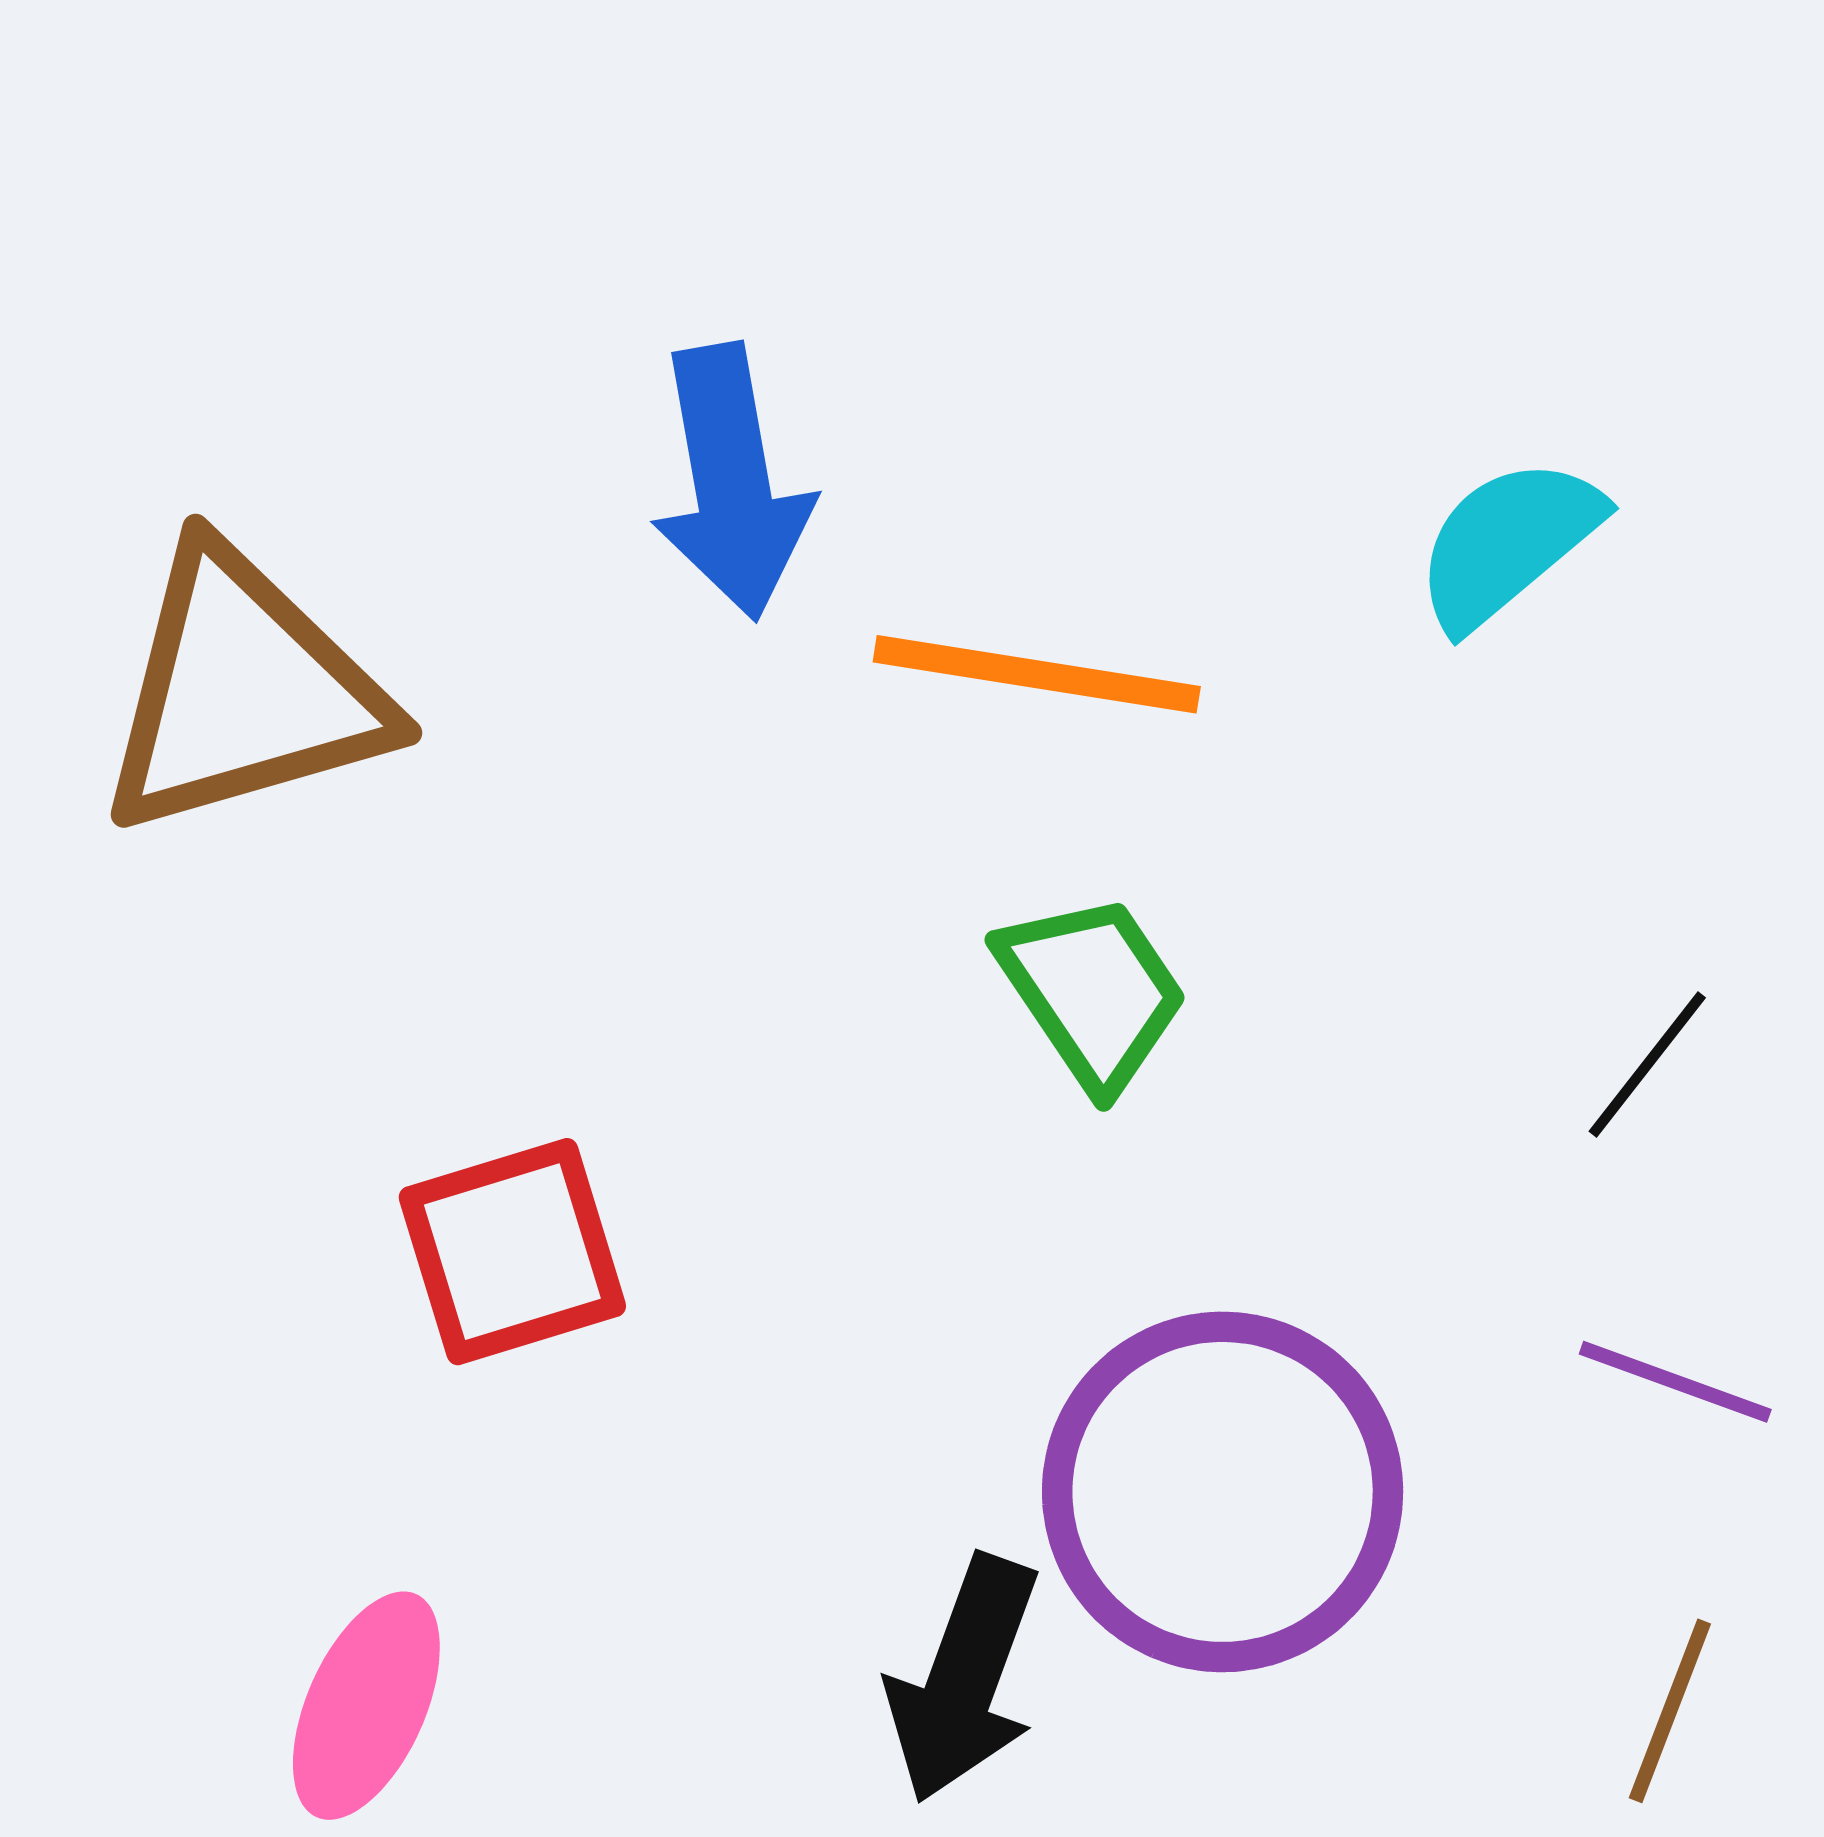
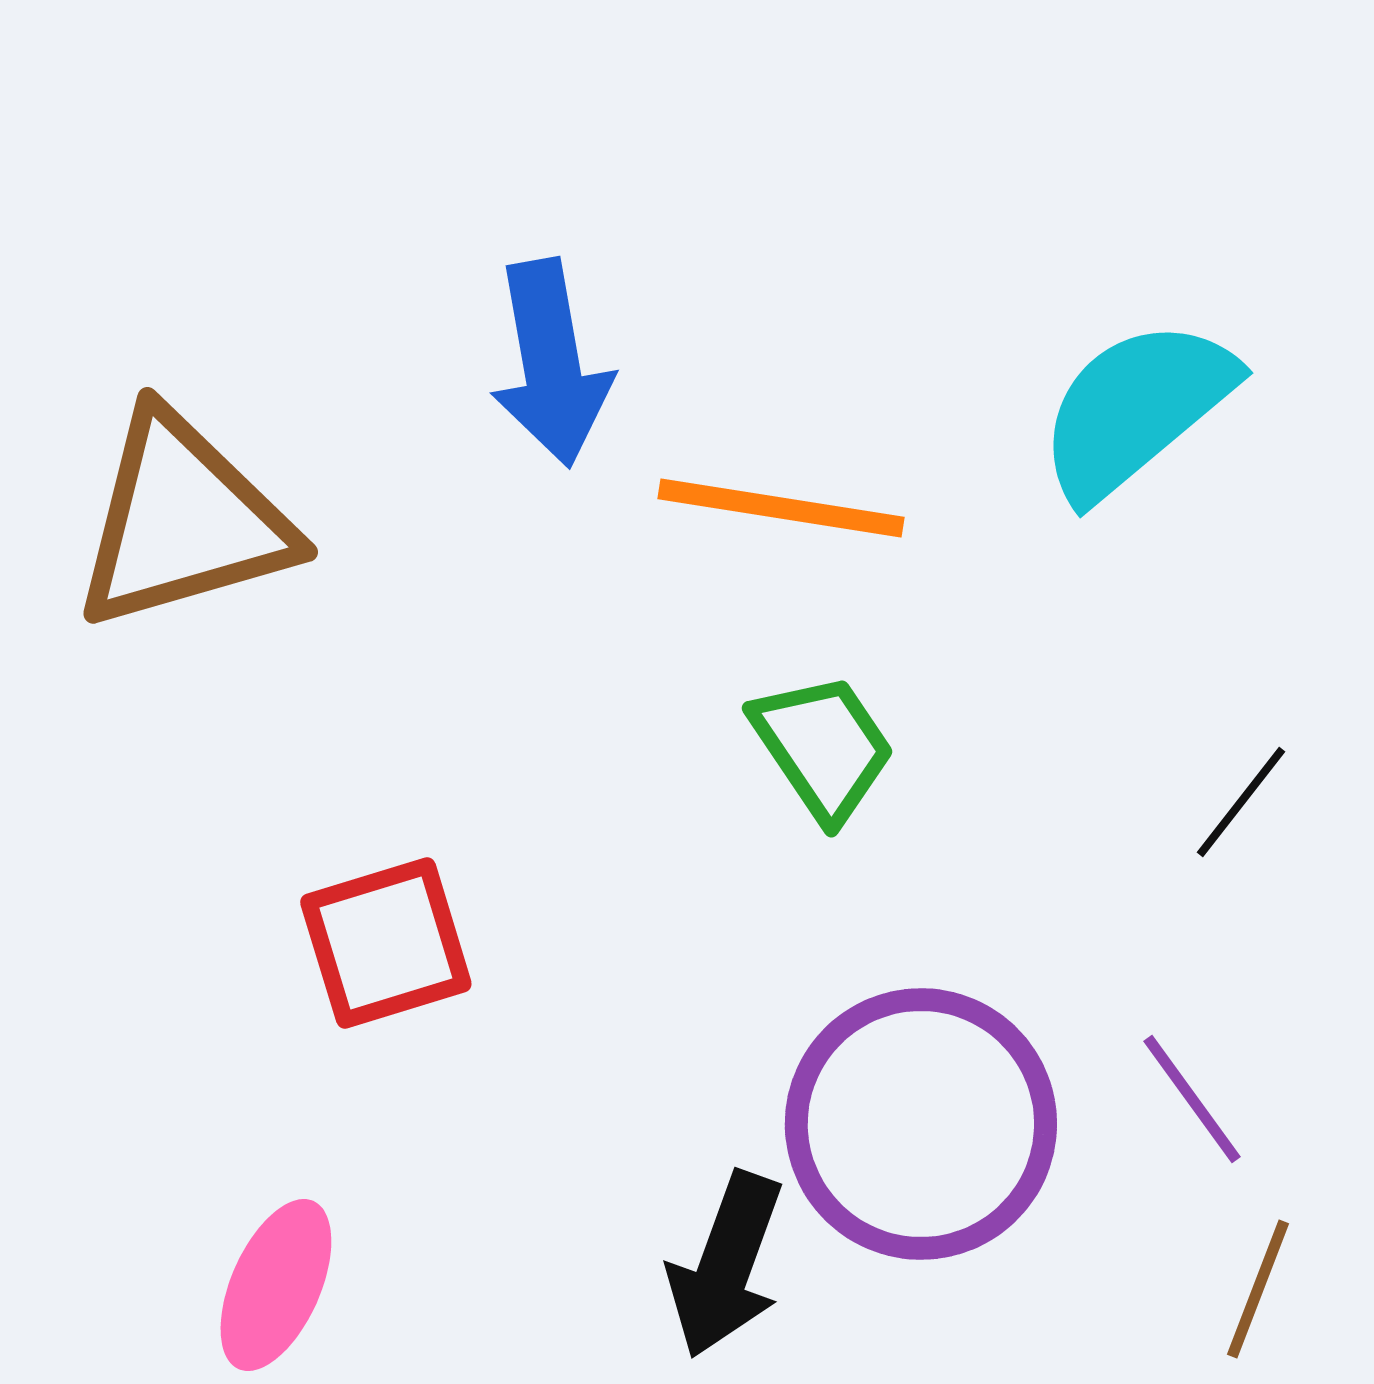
cyan semicircle: (1508, 543) -> (1136, 409), size x1.4
purple line: (1675, 1382) -> (1192, 1099), moved, turned 34

